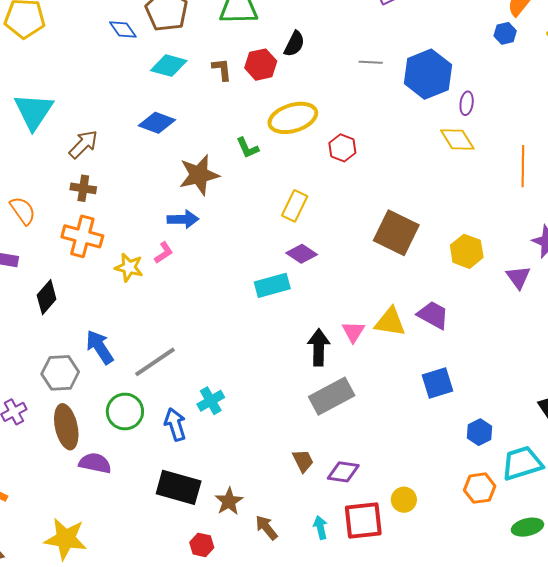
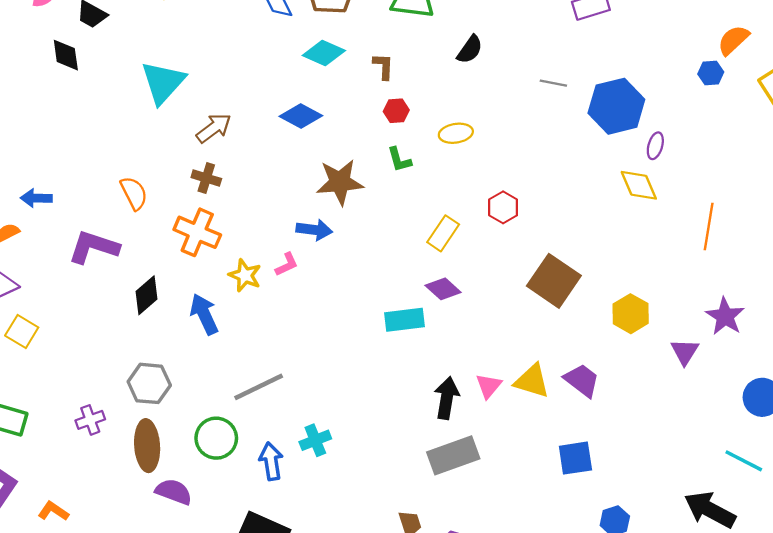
red hexagon: (261, 65) -> (396, 111), moved, size x0.7
yellow ellipse: (293, 118) -> (456, 133), size x0.6
red hexagon: (342, 148) -> (503, 207), moved
blue arrow: (100, 347) -> (204, 314), moved

